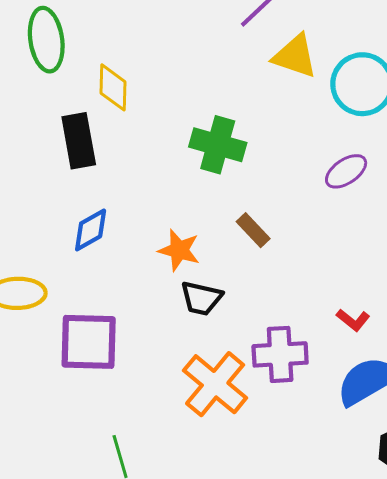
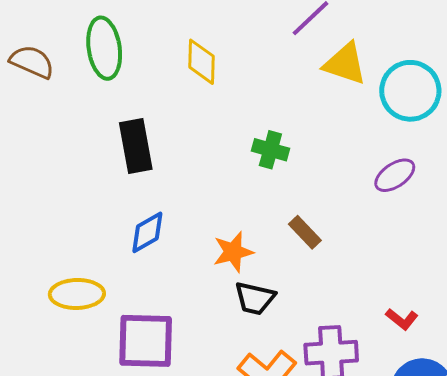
yellow diamond: (113, 87) -> (201, 62), moved
green cross: (218, 145) -> (270, 150), size x0.7
orange star: (179, 250) -> (233, 252), turned -30

